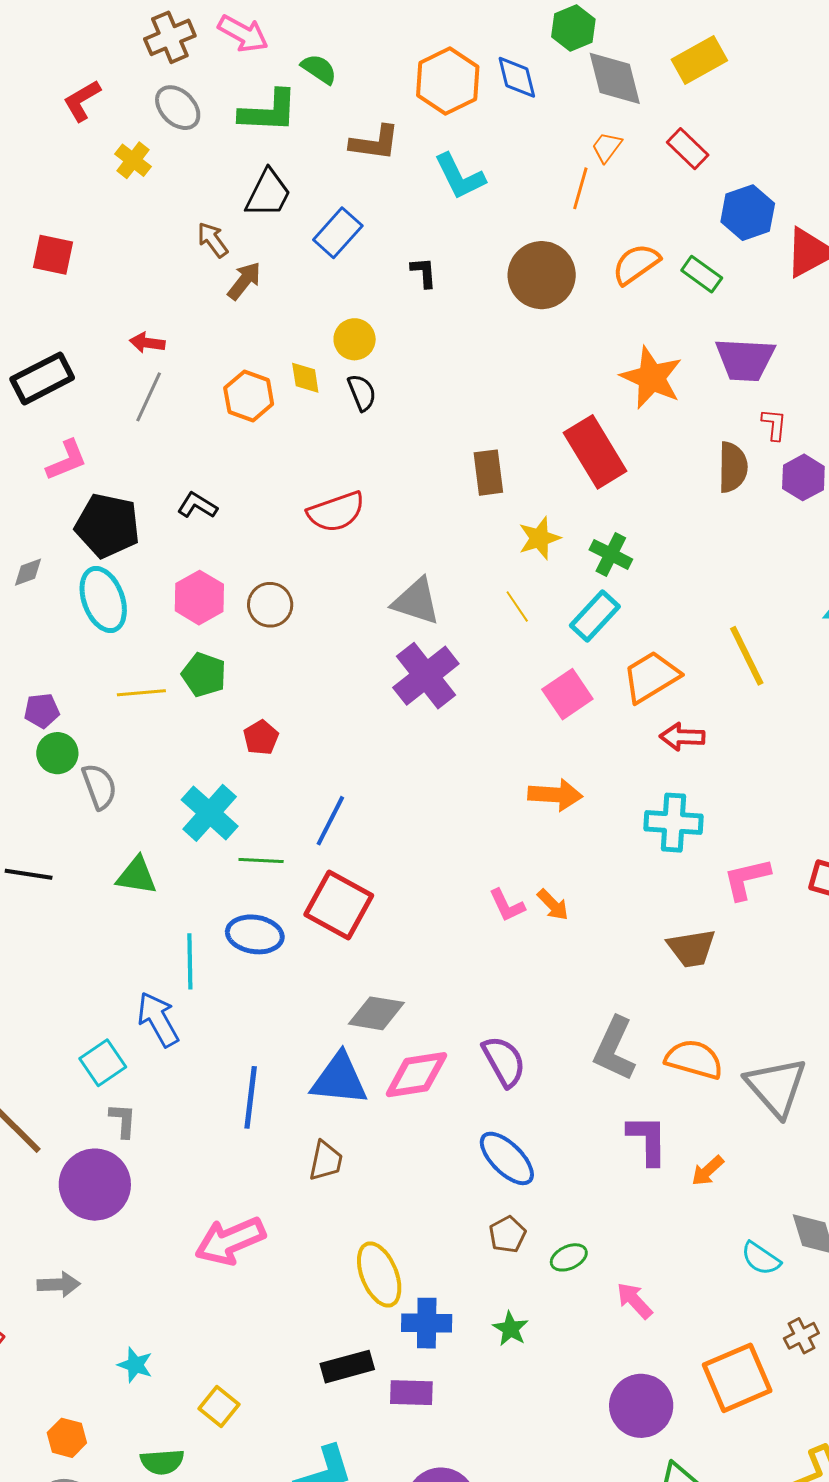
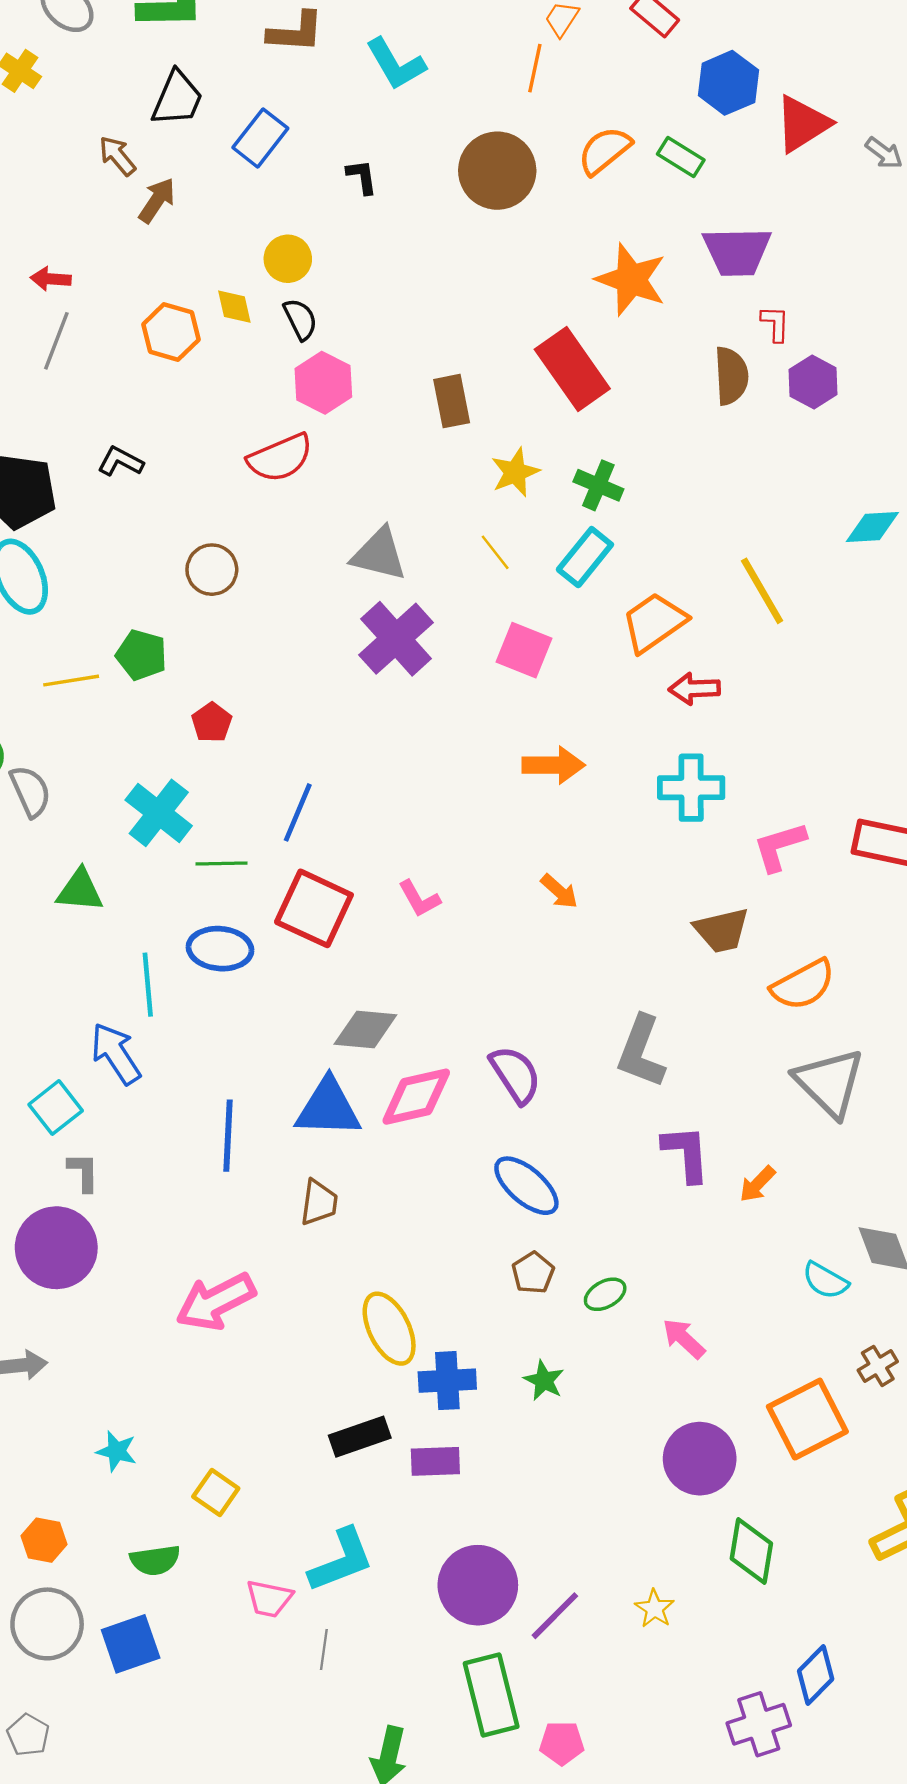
pink hexagon: (199, 598) -> (323, 383), moved
pink square: (567, 694) -> (524, 650), moved, turned -30
pink L-shape: (507, 905) -> (419, 899), moved
orange semicircle: (694, 1059) -> (803, 985), moved, turned 140

